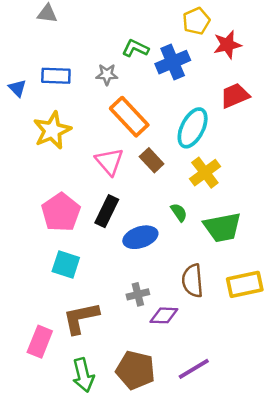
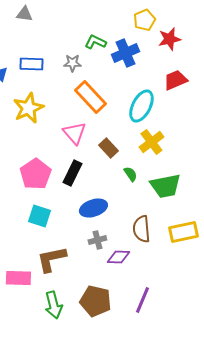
brown rectangle: (152, 160) -> (108, 148), moved
blue ellipse: (140, 237) -> (93, 208), moved
pink rectangle: (40, 342) -> (18, 278), turned 70
purple line: (194, 369) -> (142, 300), turned -36

